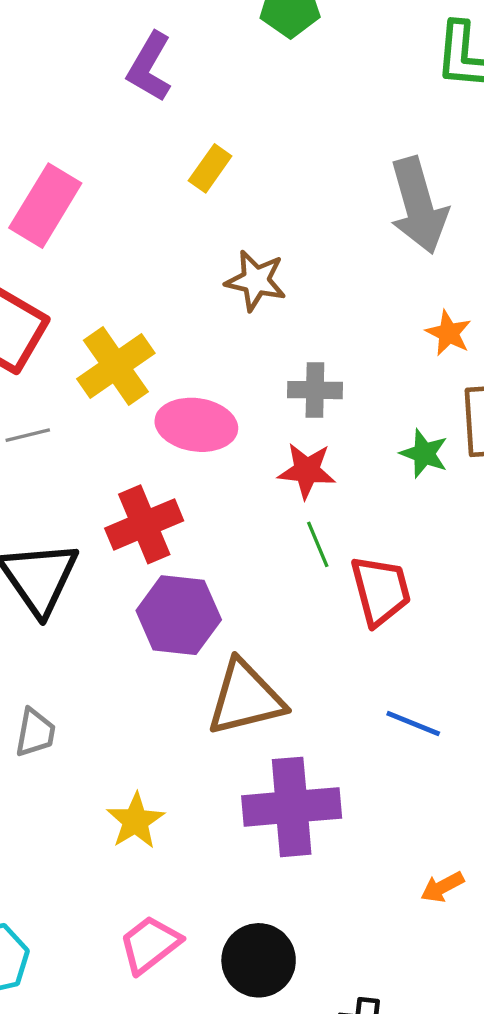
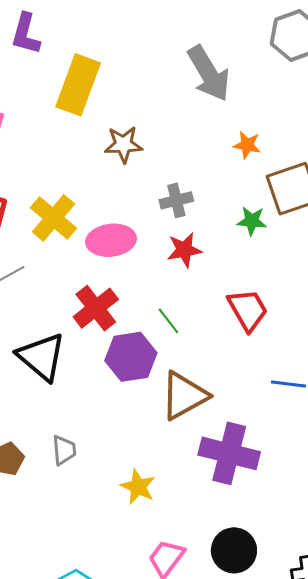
yellow rectangle: (210, 168) -> (78, 85), size x2.0
green line: (318, 544) -> (168, 321), moved
purple cross: (292, 807) -> (229, 453), turned 34

